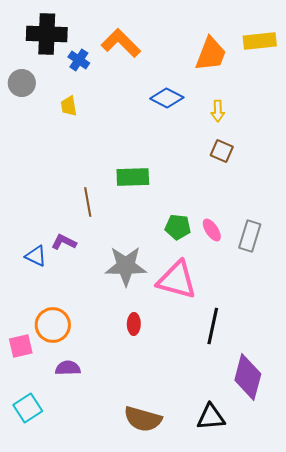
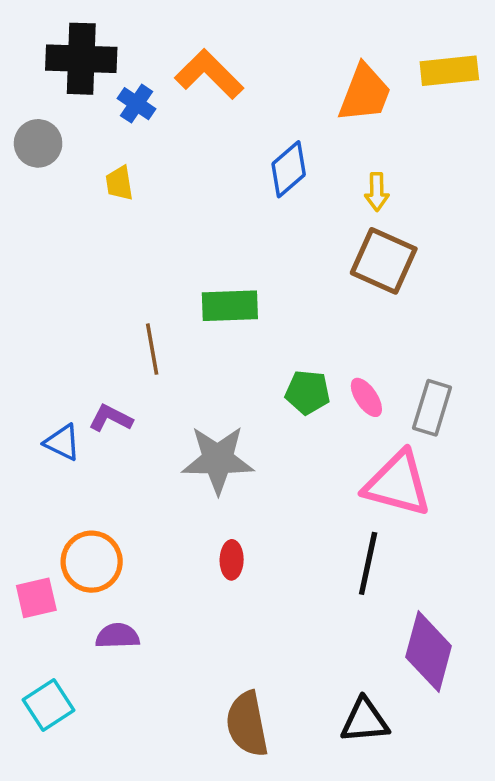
blue diamond: (167, 98) -> (289, 169), turned -68
brown square: (222, 151) -> (384, 261), size x1.6
pink triangle: (177, 280) -> (397, 484), moved
brown semicircle: (143, 419) -> (247, 724), turned 63

